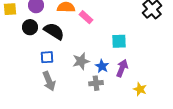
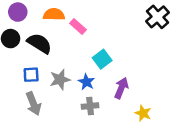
cyan square: (119, 41) -> (102, 59), moved, turned -35
gray star: (81, 61) -> (60, 80), moved
blue star: (102, 66) -> (86, 82), moved

